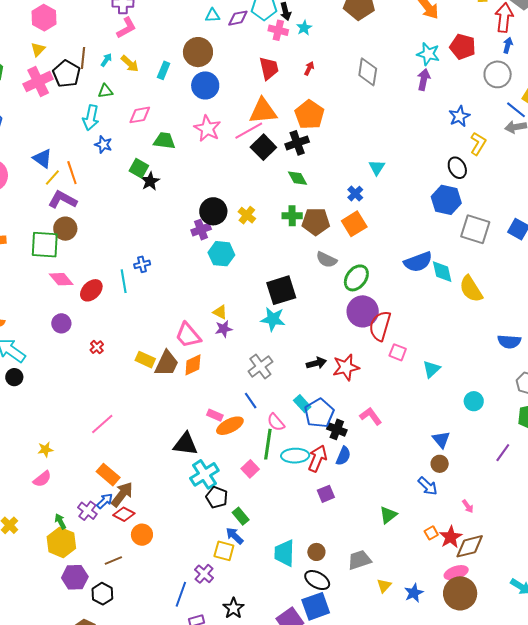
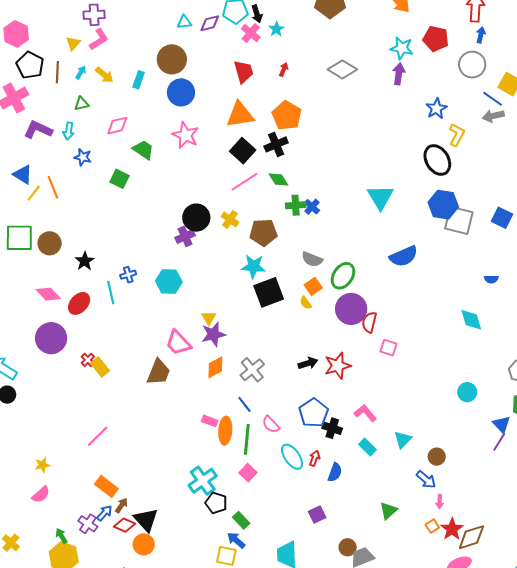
pink cross: (278, 30) -> (251, 33), turned 30
yellow triangle: (38, 49) -> (73, 43), moved
gray diamond: (368, 72) -> (342, 69), turned -64
black pentagon: (66, 74) -> (30, 65), moved
cyan arrow: (91, 118) -> (69, 131), size x0.7
pink line: (249, 131) -> (244, 182), moved
green trapezoid: (164, 141) -> (143, 150), turned 30
cyan triangle: (377, 167) -> (380, 197), moved, size x1.6
black ellipse: (457, 168) -> (437, 160), size x1.4
black star: (150, 181) -> (85, 261), moved
blue cross: (355, 194) -> (312, 207), moved
purple L-shape: (63, 200) -> (38, 130), moved
blue hexagon: (446, 200) -> (443, 205), moved
green cross: (292, 216) -> (296, 205), moved
brown pentagon: (316, 222) -> (263, 232), moved
orange square: (354, 224) -> (313, 286), moved, size x0.7
green square: (45, 245) -> (19, 238), moved
cyan hexagon: (221, 254) -> (169, 281), moved
cyan diamond: (442, 272) -> (471, 320), moved
yellow semicircle: (471, 289) -> (306, 303), moved, size x0.5
yellow triangle: (220, 312) -> (209, 318), turned 35
cyan star: (273, 319) -> (253, 266), moved
purple circle: (61, 323) -> (51, 338), size x1.6
red semicircle: (380, 326) -> (369, 322), size x0.7
purple star: (224, 329) -> (213, 334), size x1.4
blue semicircle: (509, 342) -> (491, 279), moved, size x0.6
yellow rectangle: (145, 360) -> (100, 367), moved, turned 30
orange diamond: (193, 365) -> (215, 367), moved
cyan triangle: (431, 369) -> (403, 440), moved
cyan rectangle: (302, 404) -> (367, 447), moved
orange ellipse: (230, 426) -> (225, 431), turned -56
blue triangle: (441, 440) -> (502, 424), moved
black triangle: (186, 444) -> (146, 520), moved, turned 44
green line: (268, 444) -> (247, 439), moved
cyan ellipse: (295, 456) -> (292, 457), turned 60
blue semicircle: (343, 456) -> (335, 472), moved
red arrow: (317, 458) -> (315, 458), size x0.6
brown arrow: (122, 494) -> (121, 505), size x0.6
purple square: (326, 494) -> (317, 515), moved
pink arrow: (468, 506) -> (440, 502), moved, turned 40
brown circle: (316, 552) -> (348, 547), moved

